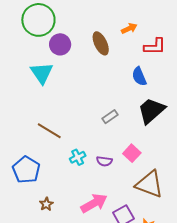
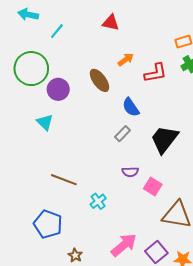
cyan triangle: (42, 73) -> (45, 122), size x0.7
blue semicircle: (139, 76) -> (131, 107), moved
gray rectangle: (110, 117) -> (122, 134), moved
purple semicircle: (104, 161) -> (130, 172), moved

